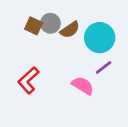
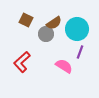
gray circle: (50, 23) -> (46, 34), moved
purple line: (104, 67) -> (80, 52), turned -32

